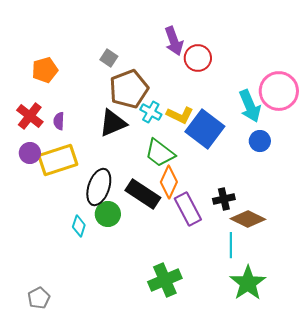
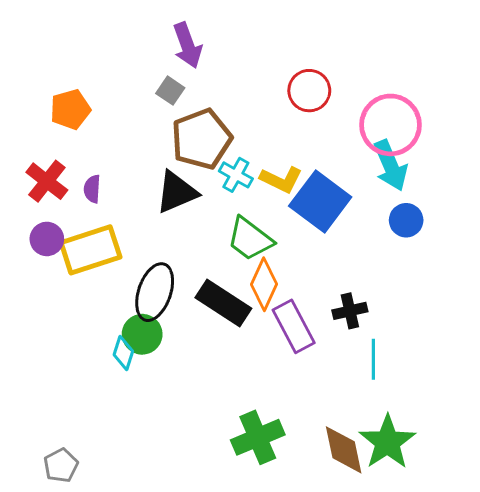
purple arrow: (174, 41) -> (187, 45), moved
pink circle: (279, 91) -> (390, 125), moved
green circle: (108, 214) -> (142, 334), moved
brown diamond: (248, 219) -> (344, 450), moved, turned 52
cyan line: (231, 245) -> (373, 359), moved

